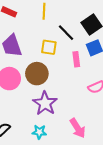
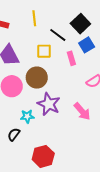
pink arrow: (78, 128) -> (82, 111), moved
cyan star: (39, 132) -> (27, 116), moved

